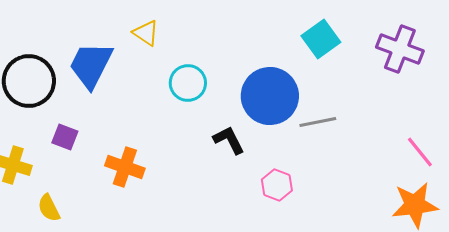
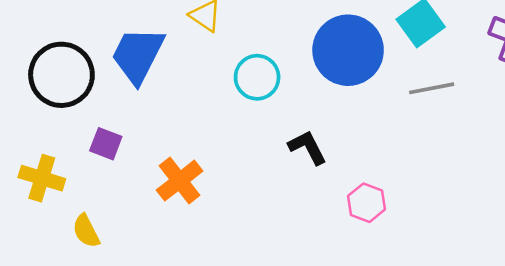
blue circle: (270, 96) -> (348, 50), moved
gray line: (318, 122) -> (432, 88), moved
orange cross: (125, 167) -> (180, 181), turned 33

